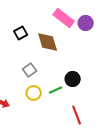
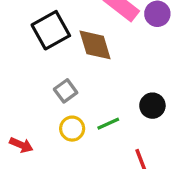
black square: (21, 33) -> (51, 30), size x1.6
black circle: (73, 79) -> (152, 106), moved

